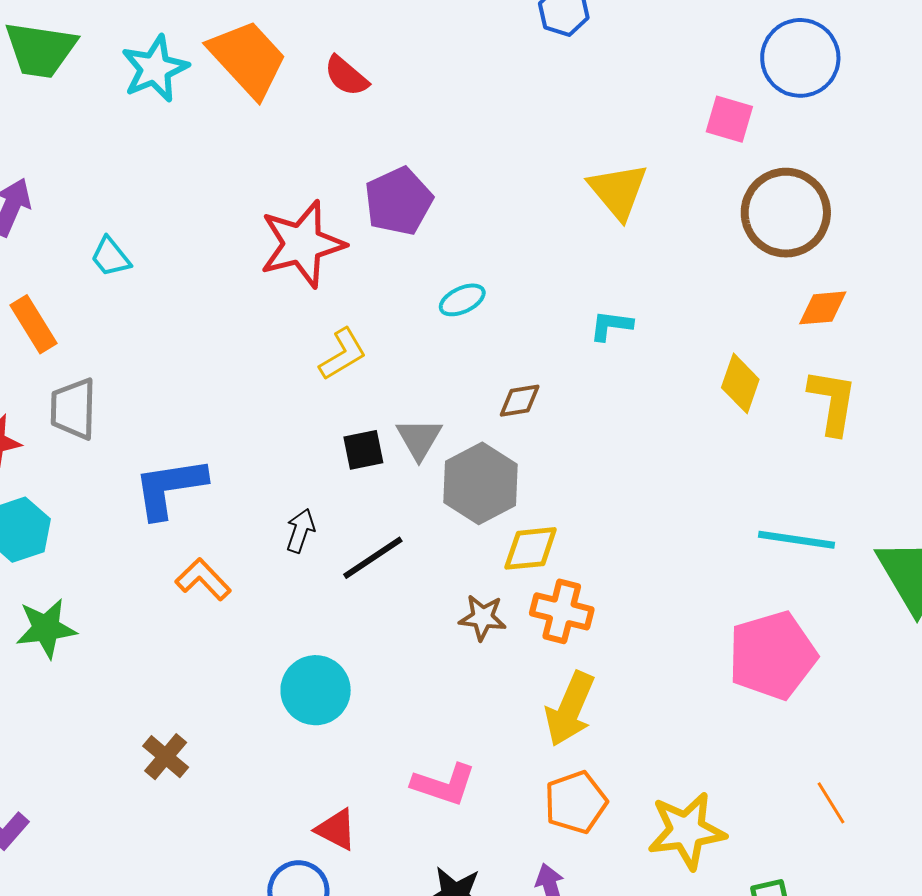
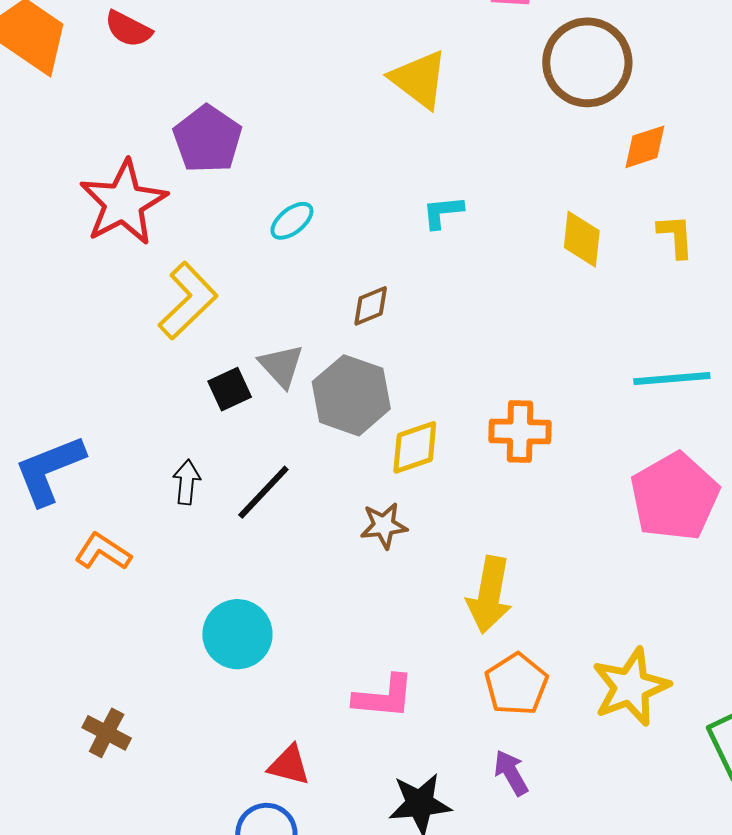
yellow L-shape: (343, 354) -> (188, 301), size x1.4
yellow L-shape: (833, 402) -> (676, 236), size x0.7
orange cross: (562, 611) -> (520, 432), moved

